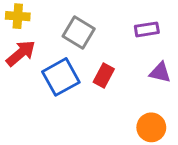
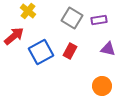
yellow cross: (18, 16) -> (28, 11), moved, turned 35
gray square: (79, 32) -> (72, 18), moved

